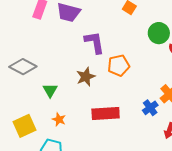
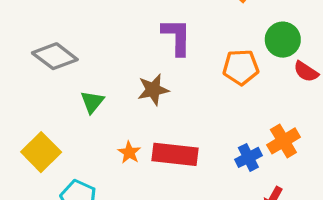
orange pentagon: (119, 65) -> (241, 67), moved
orange star: (59, 119) -> (129, 152), moved
yellow square: (24, 126) -> (41, 152), turned -30

